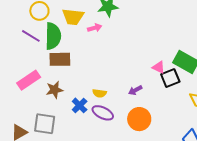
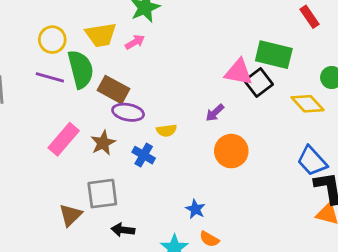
brown rectangle: (60, 59) -> (114, 90), moved, turned 45
pink triangle: (159, 67) -> (238, 72), size x1.5
purple ellipse: (103, 113) -> (128, 112), moved

